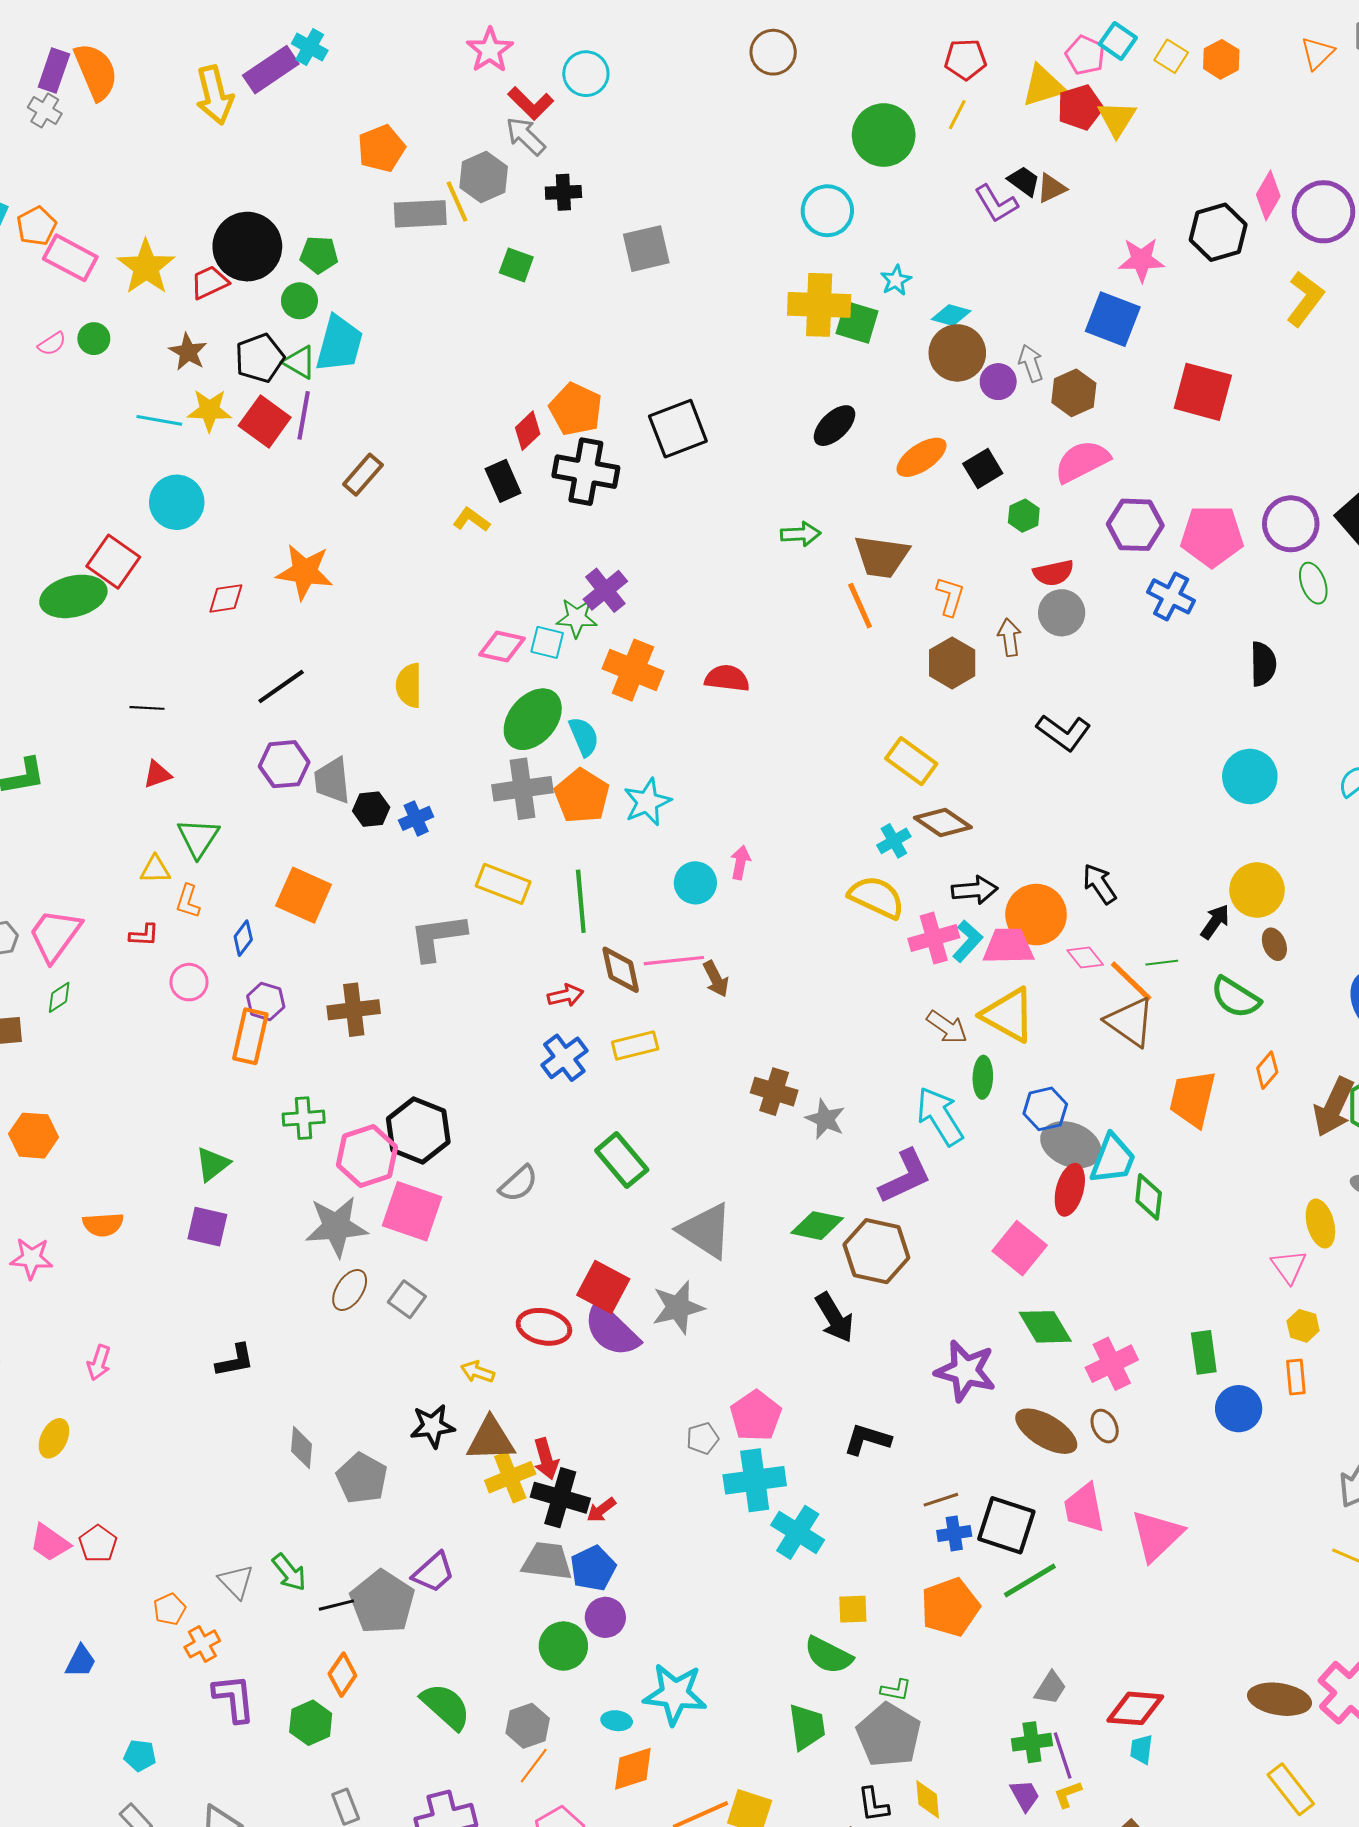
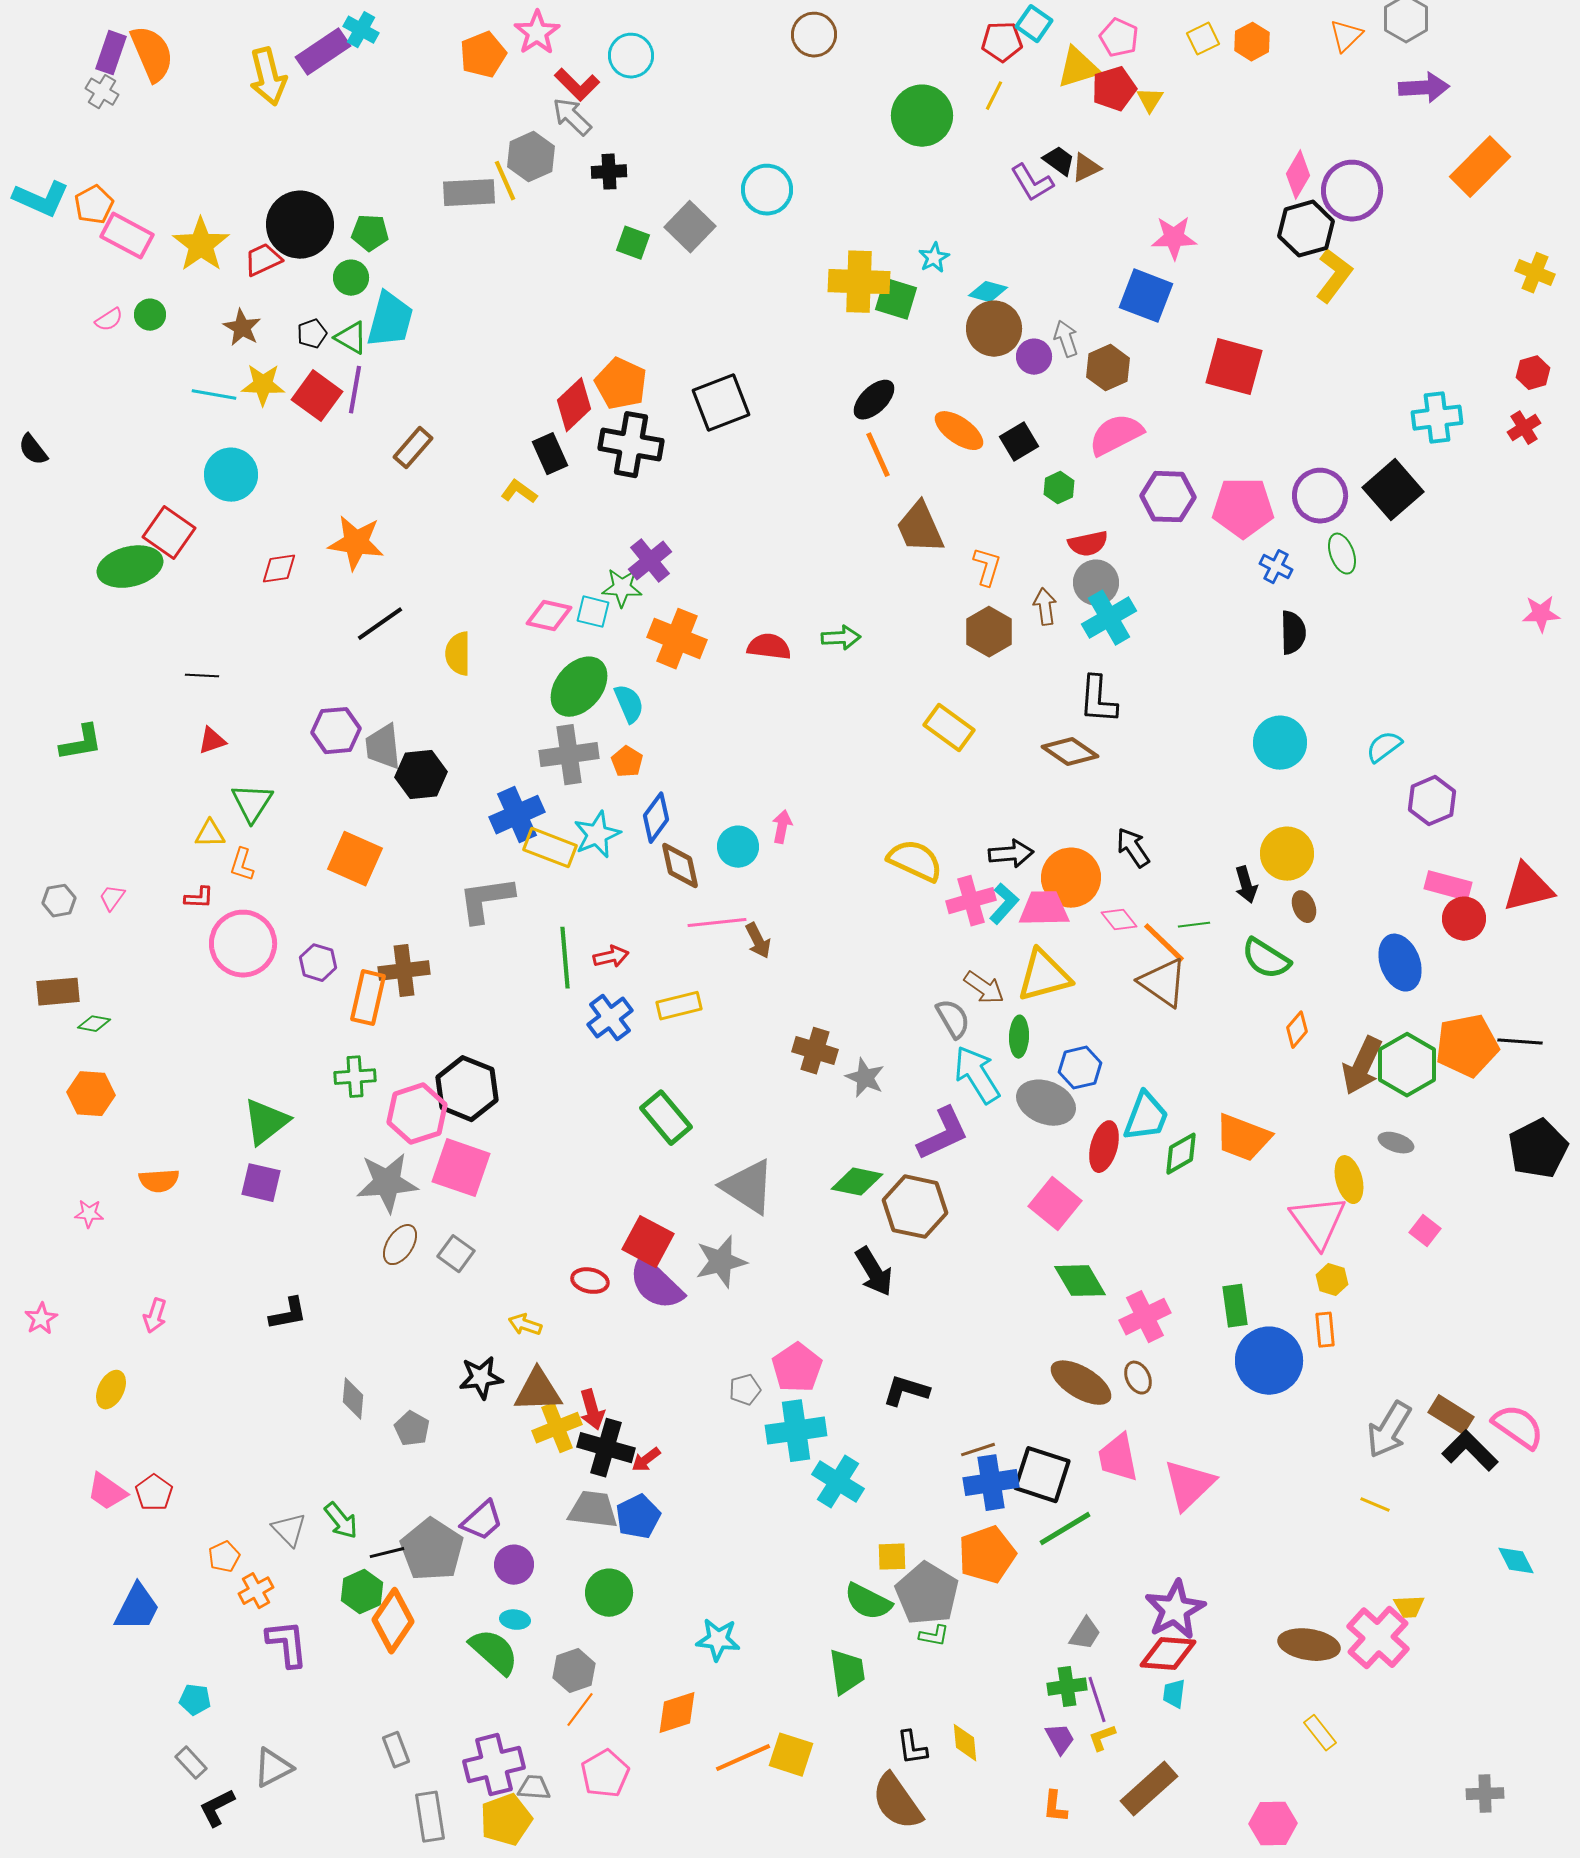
cyan square: (1118, 41) -> (1034, 24), moved
yellow square: (1171, 56) -> (1203, 39), turned 32
yellow triangle: (1117, 119) -> (1150, 100), size x0.7
orange pentagon: (381, 148) -> (483, 55), moved
cyan circle: (827, 211) -> (767, 190), moved
black hexagon: (1218, 232) -> (1306, 229), moved
gray square: (646, 249) -> (690, 227), turned -33
green square: (516, 265) -> (633, 243), moved
black pentagon: (260, 358) -> (312, 334), size x0.6
red diamond: (528, 431) -> (574, 405), size x1.4
orange ellipse: (921, 457) -> (959, 431), turned 69
green arrow: (801, 534) -> (841, 638), moved
brown trapezoid: (882, 557) -> (920, 528), turned 58
blue cross: (1171, 596) -> (1276, 567), moved, size x0.7
orange line: (860, 606) -> (878, 455), moved
black line: (281, 686) -> (380, 624), moved
black L-shape: (1064, 732) -> (1098, 700), turned 58
orange pentagon: (582, 796) -> (627, 762), size x0.6
cyan star: (647, 802) -> (597, 835), moved
black hexagon: (371, 809) -> (421, 775), size x1.4
blue cross: (416, 818) -> (517, 815), moved, size x1.6
brown diamond: (943, 822) -> (1070, 752), moved
cyan cross: (894, 841) -> (1109, 618), moved, size x1.6
green line: (581, 901) -> (565, 958), moved
black arrow: (1215, 922) -> (1246, 885), turned 129
pink trapezoid: (55, 935) -> (112, 898), size x0.5
blue diamond: (243, 938) -> (656, 818), moved, size x1.4
brown diamond: (621, 970) -> (680, 866), moved
pink circle: (189, 982) -> (243, 944), size x1.8
green diamond: (59, 997) -> (94, 1024), moved, turned 44
yellow triangle: (1008, 1015) -> (1044, 976), turned -44
orange rectangle: (250, 1036) -> (368, 998), moved
orange trapezoid: (1193, 1099) -> (1243, 1138), moved, turned -82
gray ellipse: (1071, 1145) -> (1046, 1103), moved
green triangle: (213, 1164) -> (266, 1122), size x1.4
gray semicircle: (518, 1184) -> (953, 1019), moved, turned -78
green diamond: (1149, 1197) -> (1181, 1154), turned 54
pink star: (31, 1258) -> (89, 1214), size x0.7
pink triangle: (1289, 1266) -> (1318, 1222), size x1.6
red ellipse: (544, 1327) -> (590, 1281), size x0.7
purple star: (965, 1371) -> (1175, 1610), moved, turned 30
blue circle: (1239, 1409) -> (1269, 1361), size x1.5
gray pentagon: (362, 1478) -> (412, 1429), size x0.7
blue cross: (954, 1533) -> (991, 1483), size x1.6
purple circle: (605, 1617) -> (514, 1565), moved
blue trapezoid: (81, 1661) -> (137, 1608), size x1.5
orange diamond: (342, 1675) -> (393, 1621), size x1.5
cyan star: (675, 1694) -> (718, 1640), size x0.7
cyan ellipse: (617, 1721) -> (515, 1620), moved
green hexagon: (311, 1723) -> (362, 1592), moved
gray pentagon: (889, 1735) -> (927, 1594), moved
yellow rectangle: (1291, 1789) -> (1320, 1733), size x0.7

